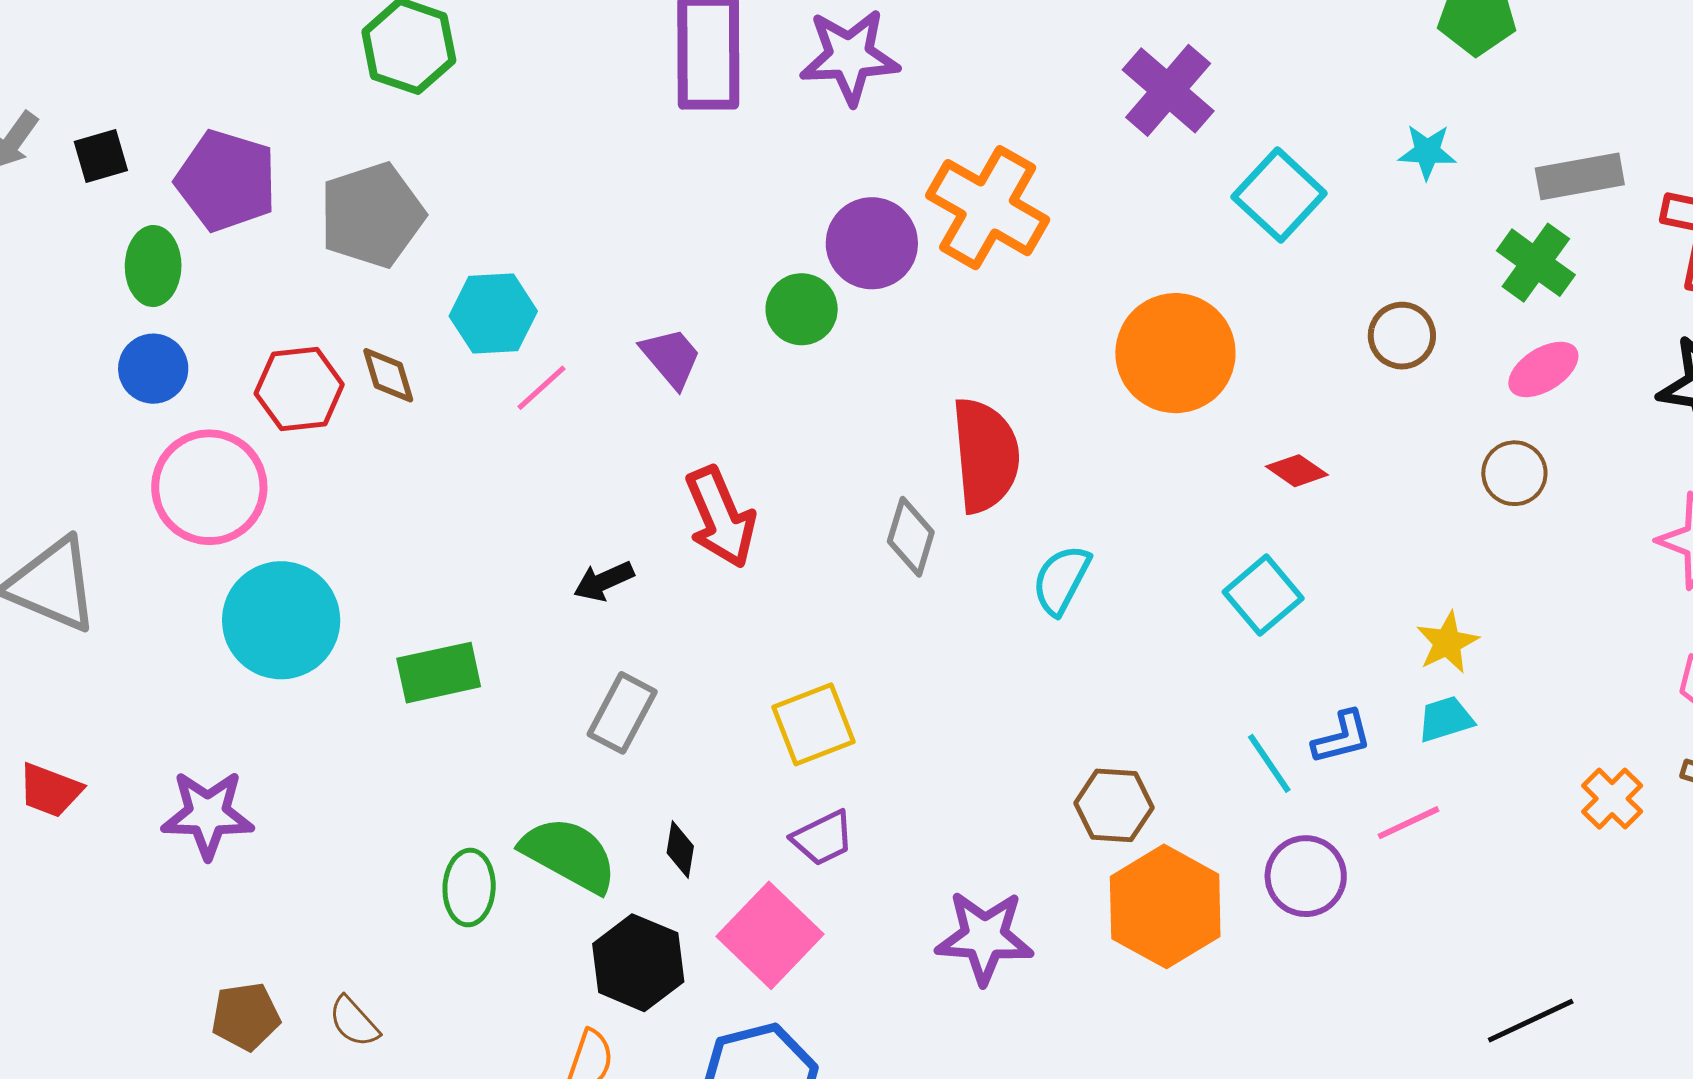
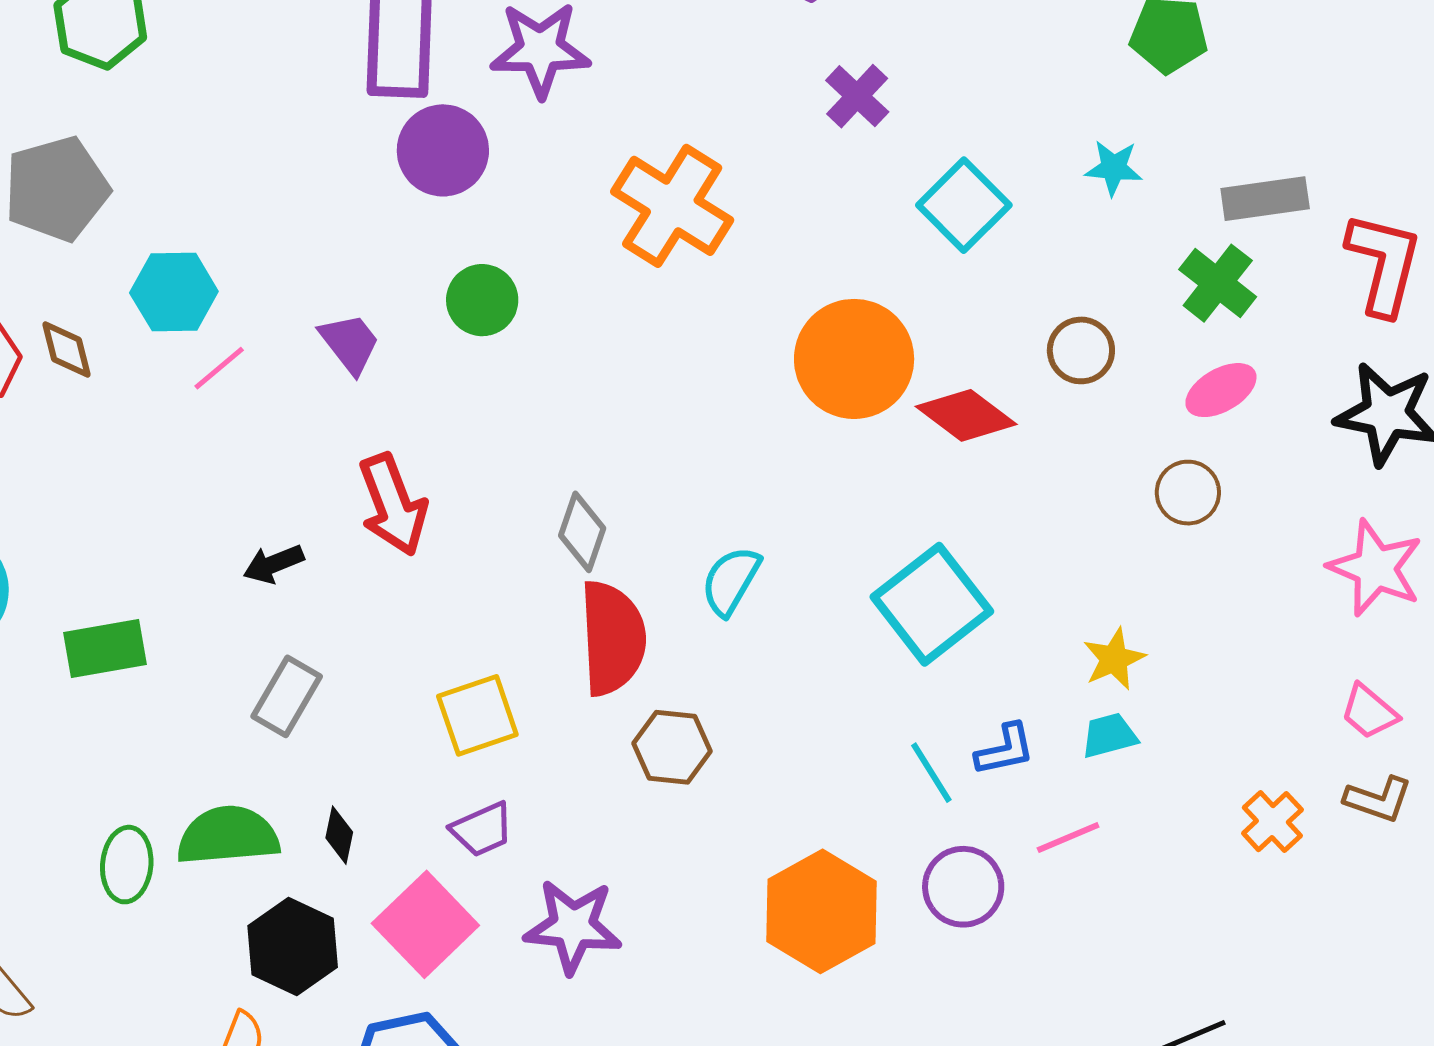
purple cross: (1168, 90) -> (857, 96), size x0.7
purple circle: (872, 243) -> (443, 150), moved
red semicircle: (985, 455) -> (612, 638), moved
red diamond: (1297, 471) -> (966, 415), moved, size x1.6
cyan square: (1263, 595) -> (932, 604), size x1.5
brown hexagon: (1114, 805) -> (672, 747), moved
green semicircle: (569, 855) -> (228, 836), turned -36
purple star: (984, 937) -> (573, 926), moved

